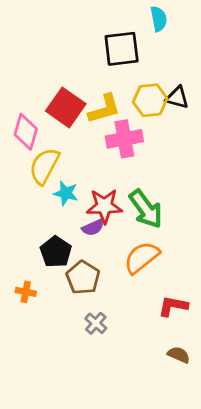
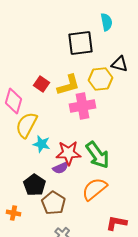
black triangle: (177, 97) -> (119, 64), moved
red square: (66, 107) -> (41, 84), size x0.6

